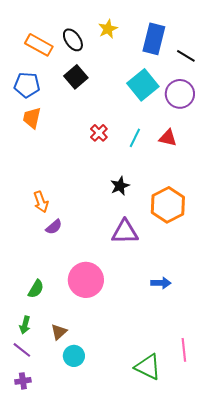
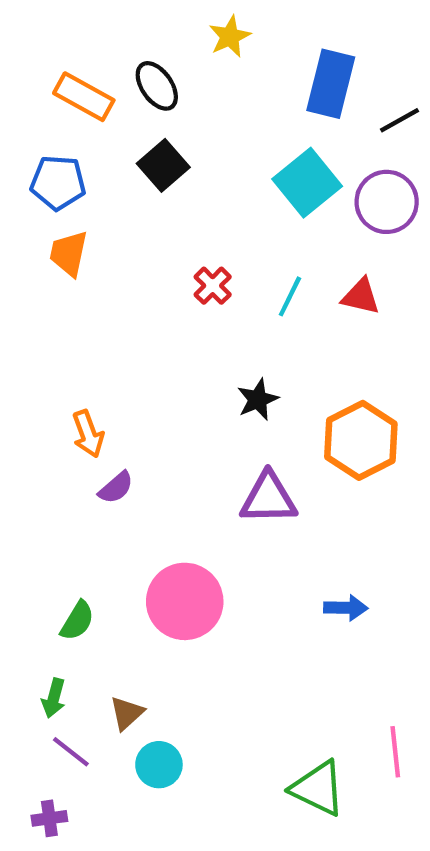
yellow star: (108, 29) -> (230, 37), moved
black line: (186, 56) -> (400, 120), turned -60
purple line: (22, 350) -> (71, 752), moved

